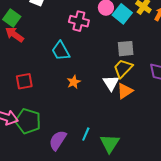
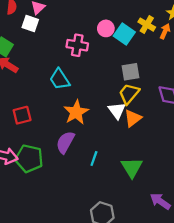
orange star: (74, 82) -> (76, 112), size x1.6
cyan line: (86, 134) -> (94, 158), moved
purple semicircle: (58, 140) -> (65, 142), moved
green triangle: (110, 143) -> (132, 168), moved

